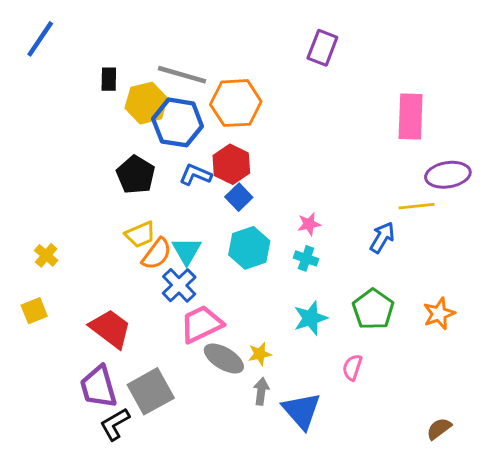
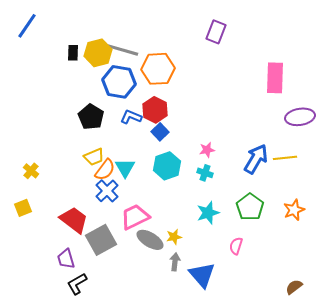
yellow hexagon: (146, 103) -> (98, 53), moved
yellow line: (417, 206) -> (285, 158), moved
blue arrow: (382, 237) -> (256, 159), size x1.4
blue cross: (179, 285) -> (107, 191), moved
purple trapezoid: (98, 387) -> (66, 259), size x0.7
gray square: (151, 391) -> (101, 240), moved

